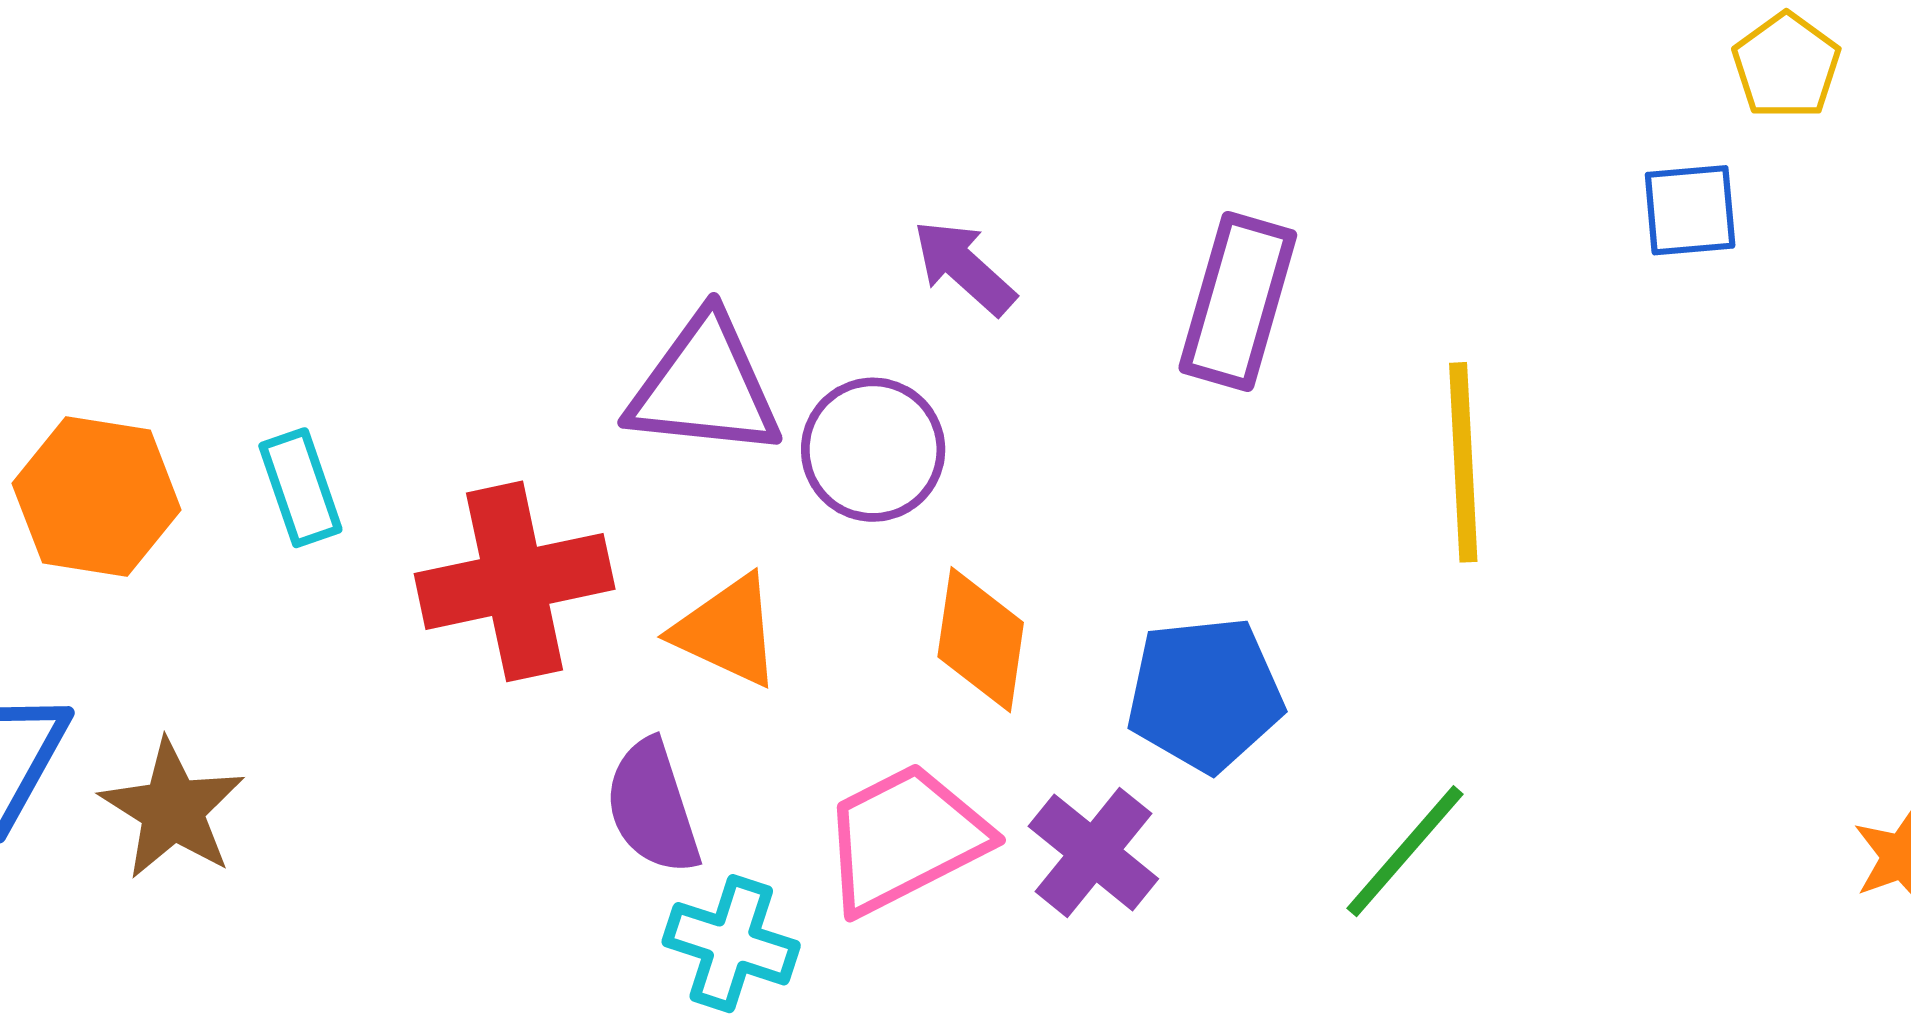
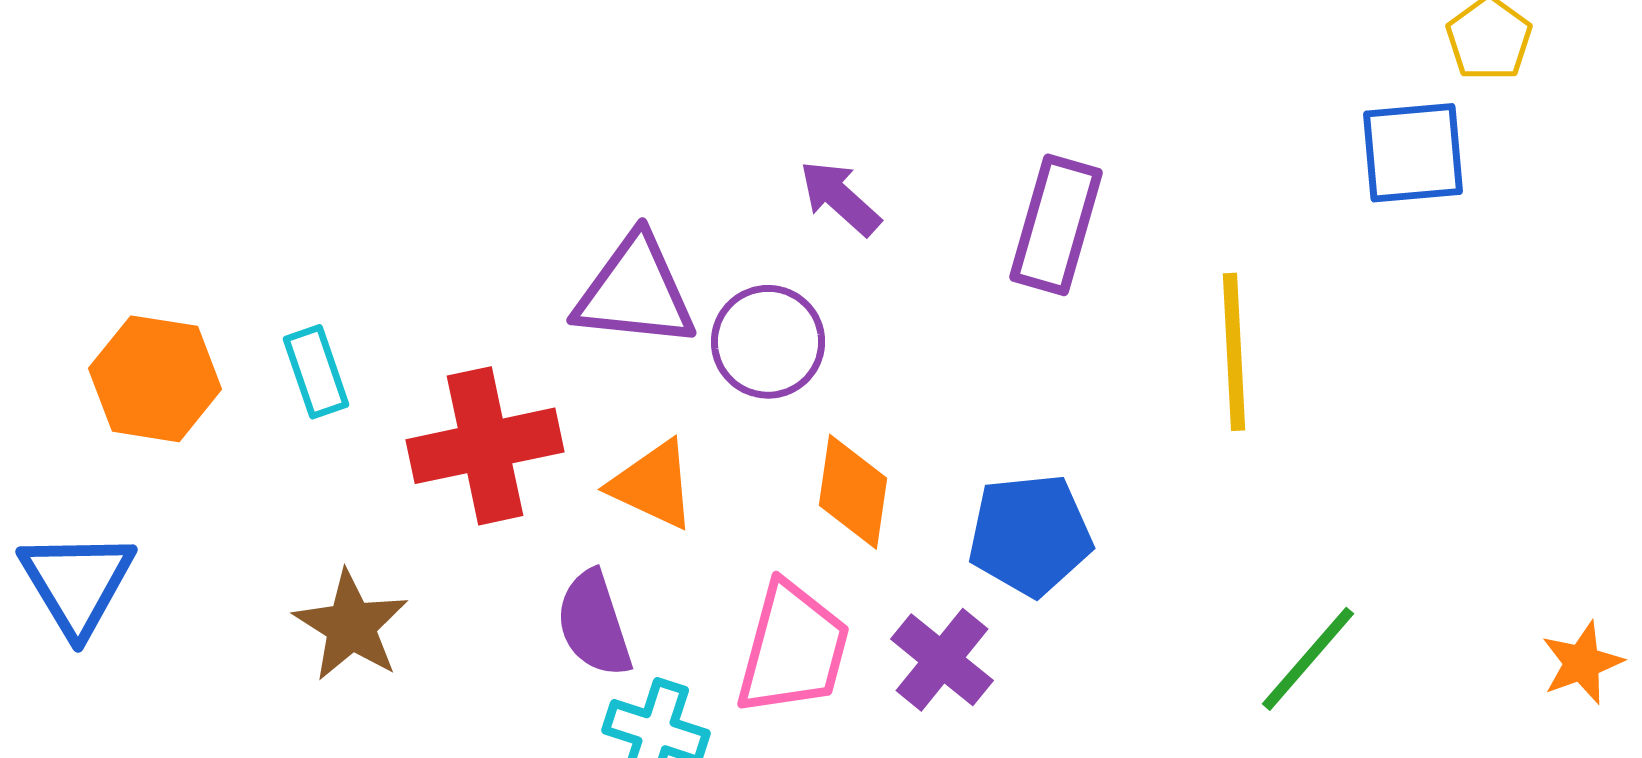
blue square: (1690, 210) -> (1413, 153), size x1.4
brown star: (173, 809) -> (351, 626), moved
pink trapezoid: (905, 839) -> (793, 649), turned 132
green line: (1405, 851) -> (1308, 659), moved

